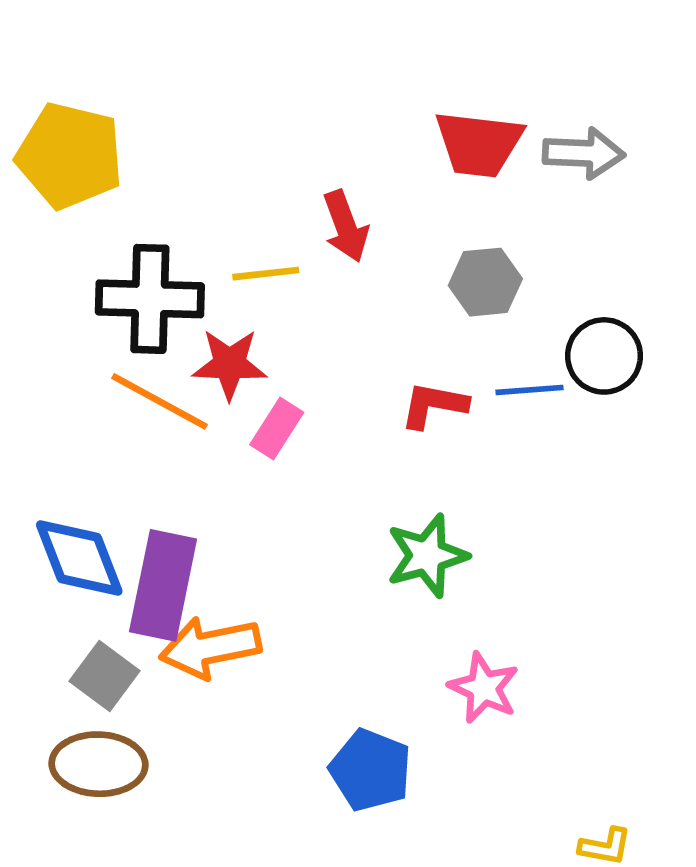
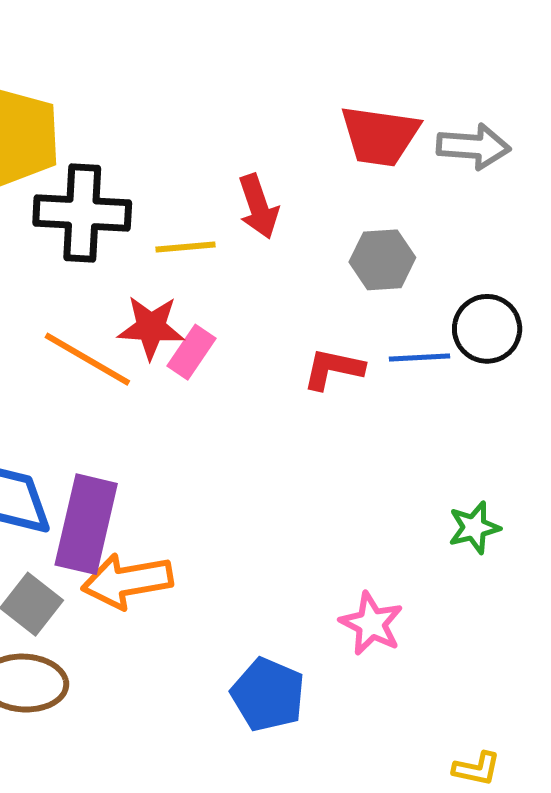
black cross: (150, 299) -> (82, 213), moved
pink rectangle: (277, 428) -> (192, 352), moved
green star: (427, 556) -> (474, 528), moved, size x0.7

